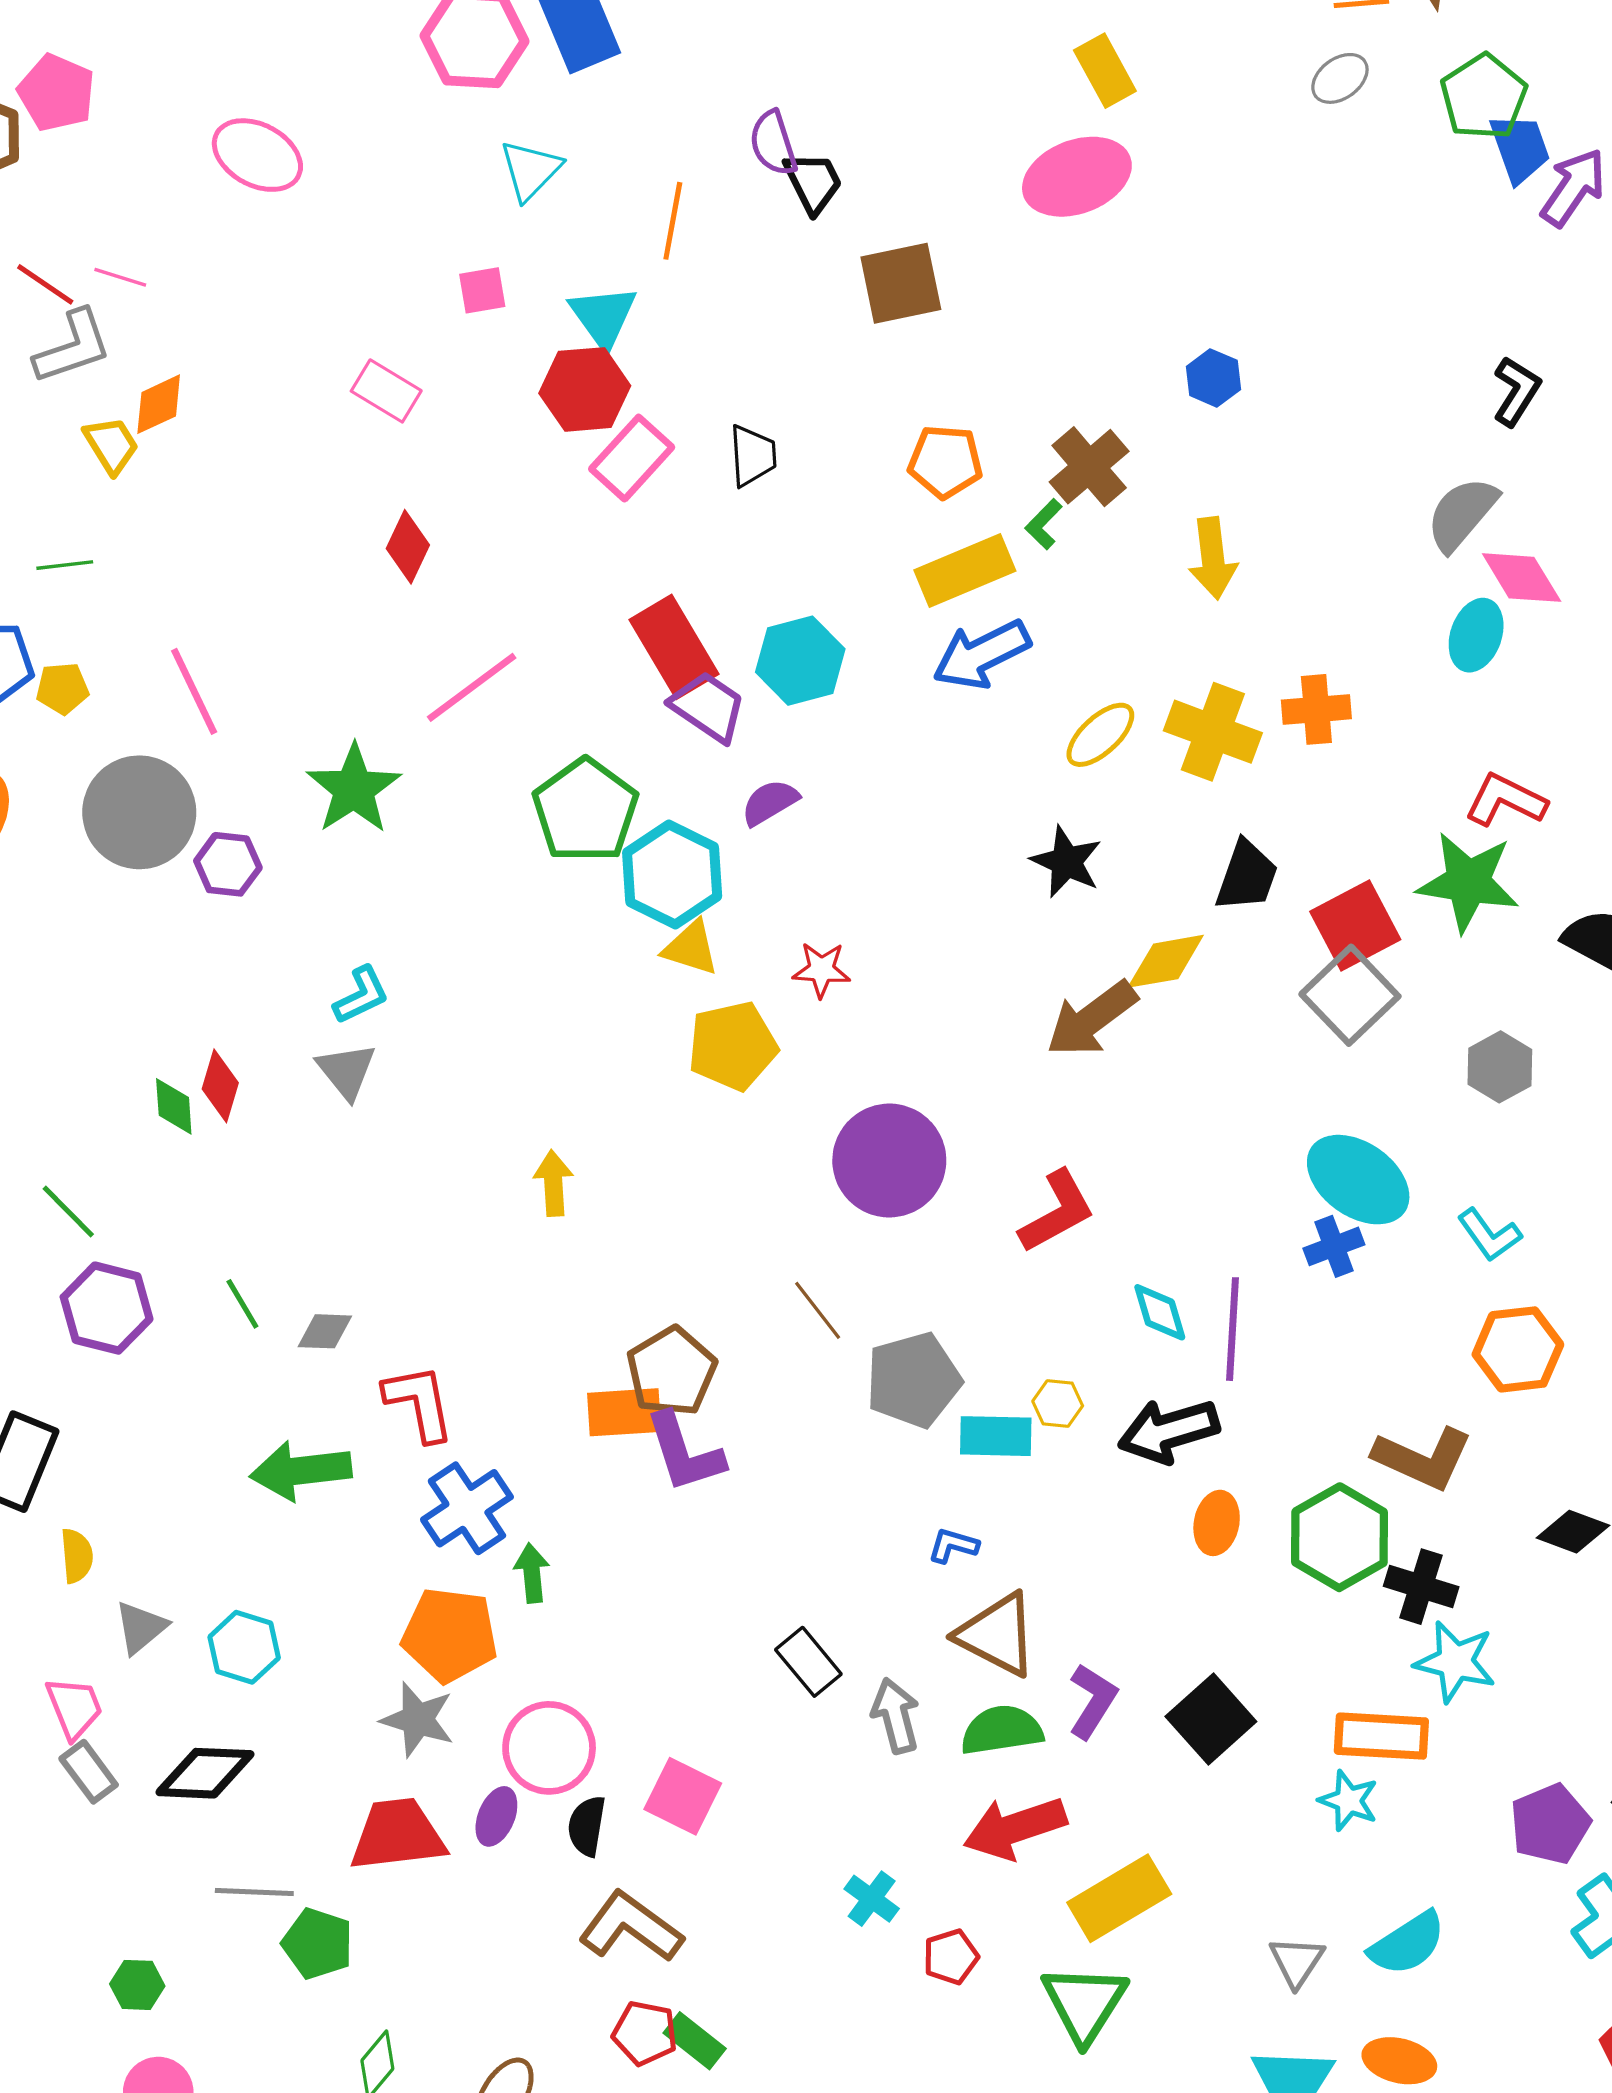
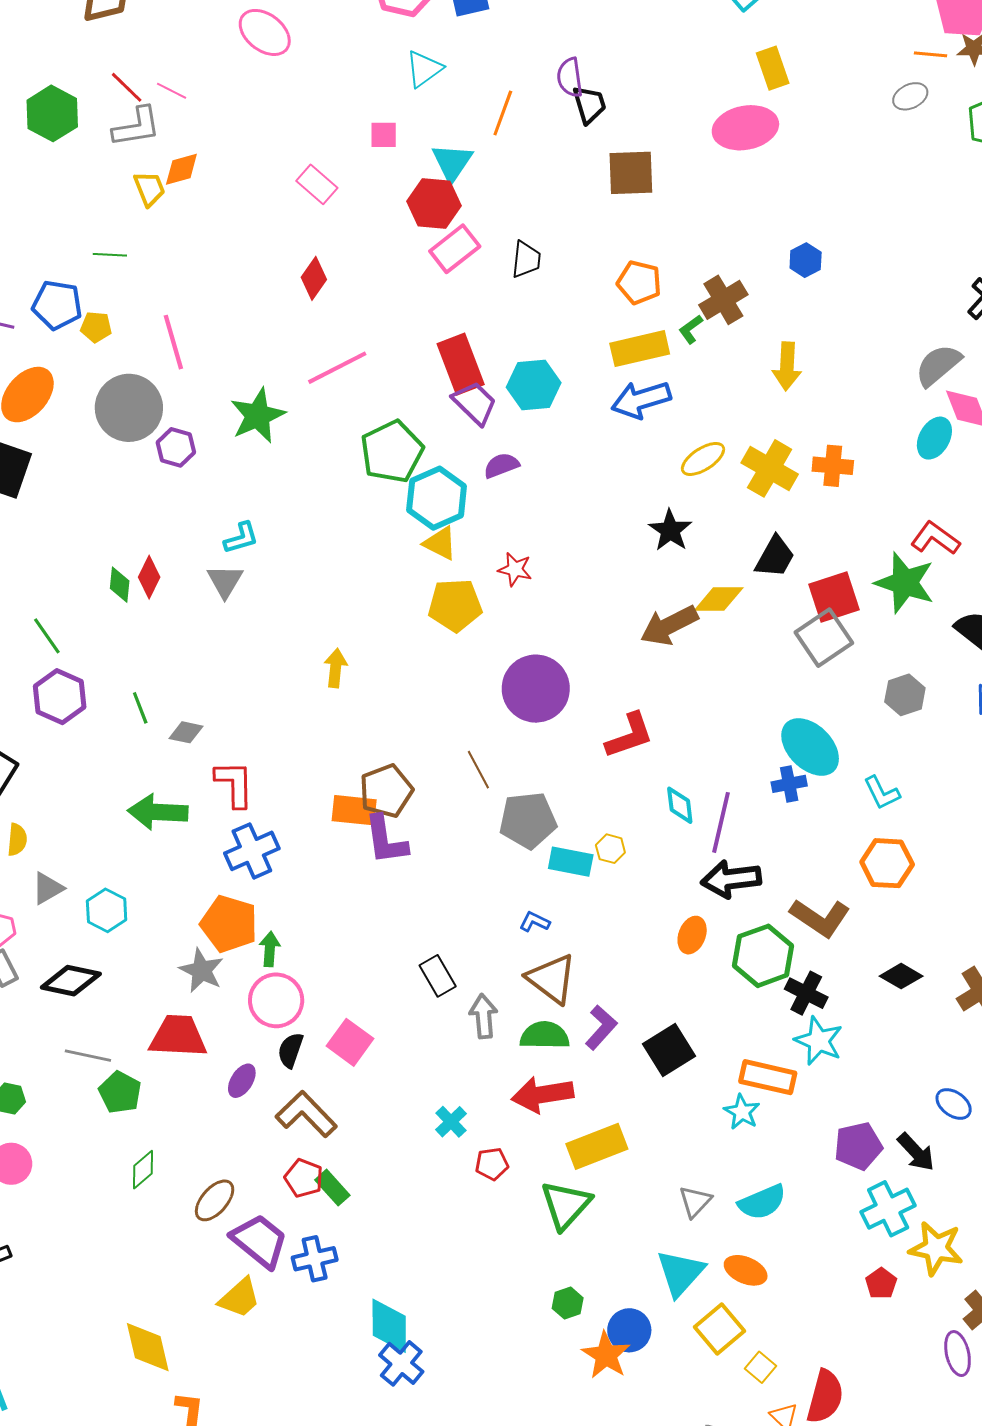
black arrow: (1169, 1431) -> (731, 879), moved
green arrow: (532, 1573) -> (270, 949), moved
purple ellipse: (496, 1816) -> (242, 1081), moved

